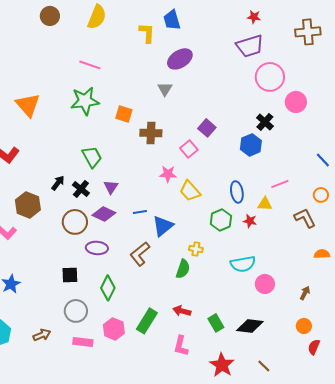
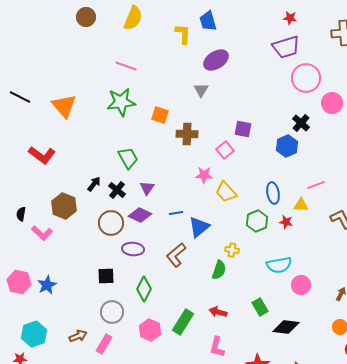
purple square: (207, 128) -> (243, 129), turned -30
green rectangle: (216, 323) -> (260, 307), moved
pink rectangle: (83, 342) -> (104, 344), moved, turned -66

